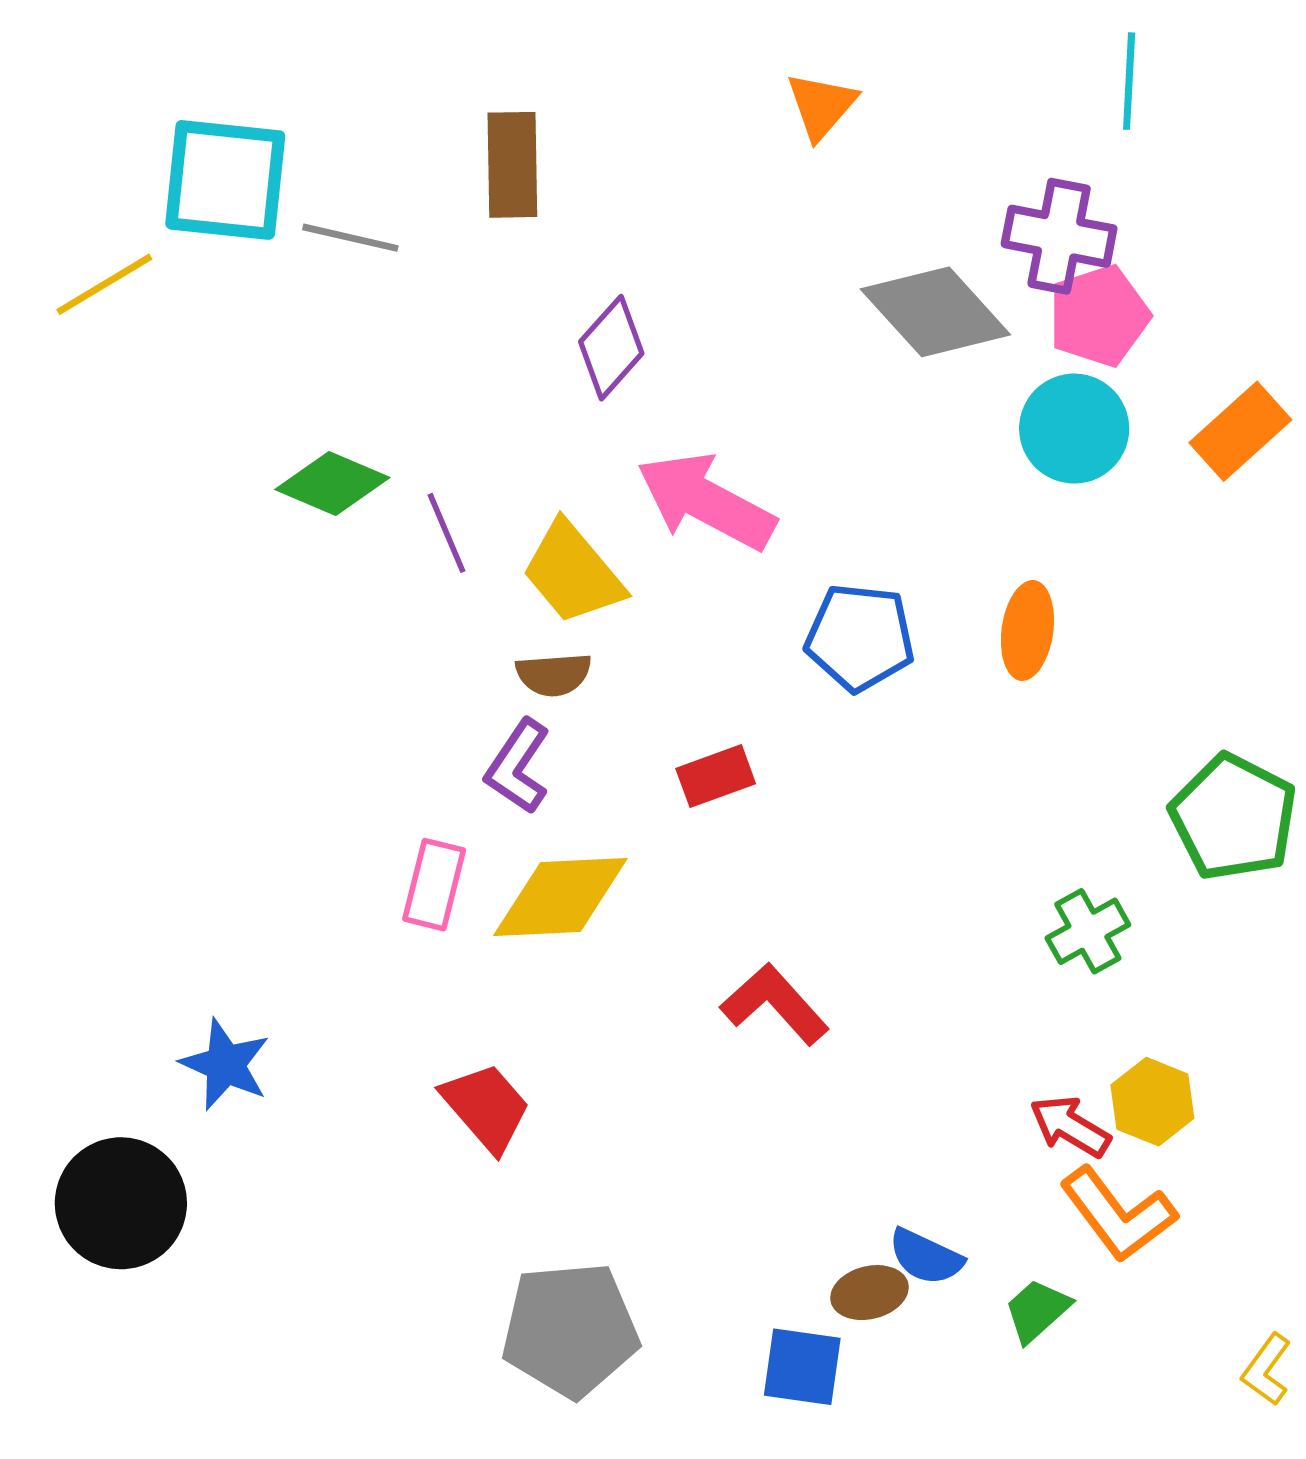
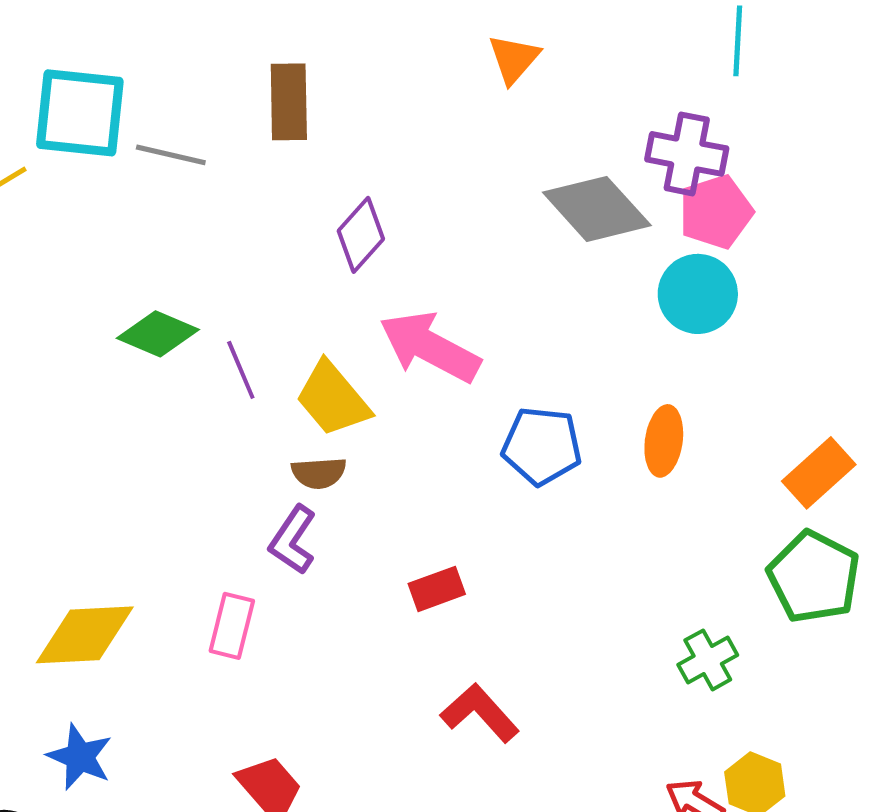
orange rectangle: (1240, 431) -> (819, 473), moved
red rectangle: (716, 776) -> (437, 589), moved
yellow diamond: (560, 897) -> (85, 635), moved

